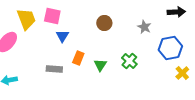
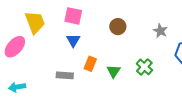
pink square: (52, 16) -> (73, 16), moved

